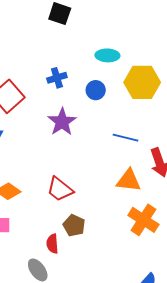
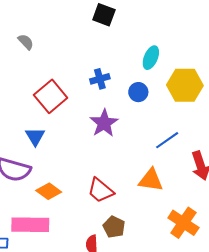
cyan ellipse: (107, 55) -> (151, 58), turned -70
blue line: (125, 138) -> (167, 140), turned -50
orange triangle: (129, 180) -> (151, 180), moved

